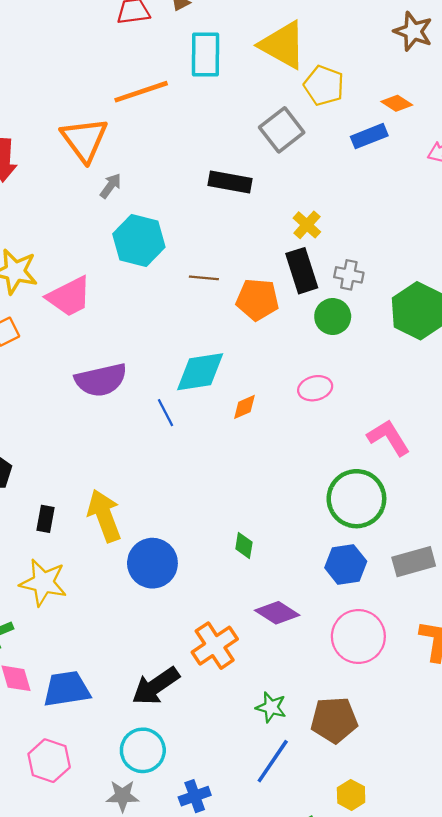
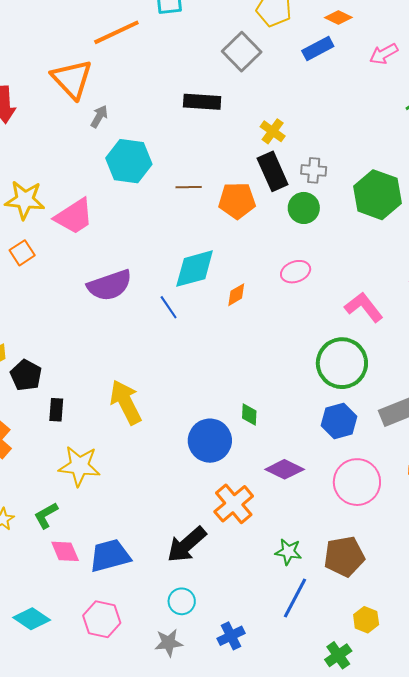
black rectangle: (46, 519) -> (56, 410), moved
blue circle: (152, 563) -> (210, 441), moved
cyan circle: (143, 750) -> (182, 601), size x0.7

